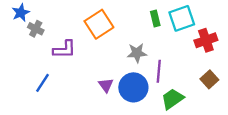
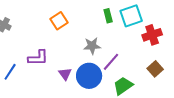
orange square: (99, 24) -> (59, 21), size x0.7
purple L-shape: (64, 49) -> (38, 58), moved
purple line: (159, 71) -> (111, 62), turned 36

